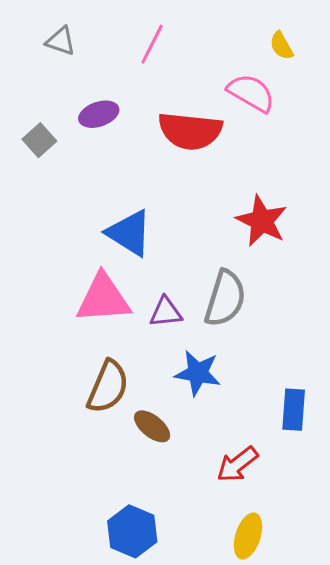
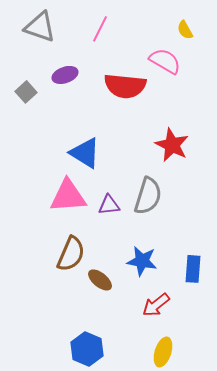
gray triangle: (61, 41) -> (40, 27), size x1.6
blue star: (198, 373) -> (142, 261), moved

